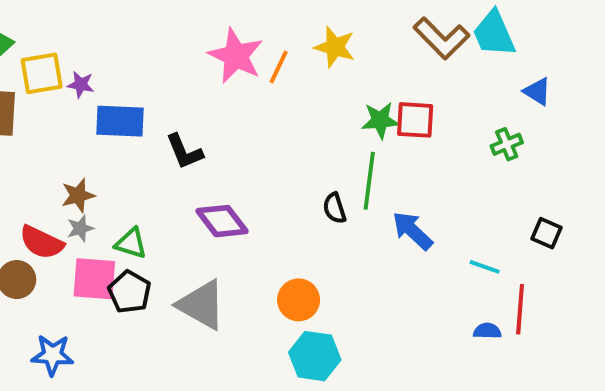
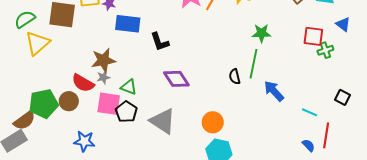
red square: (415, 120) -> (313, 36), moved
brown star: (78, 195) -> (103, 60), size x1.4
blue semicircle: (487, 331) -> (308, 145), turned 40

